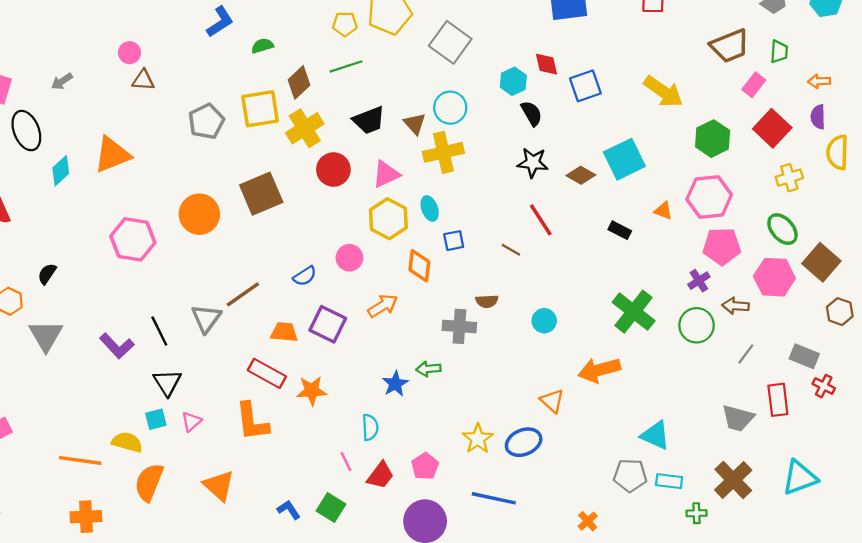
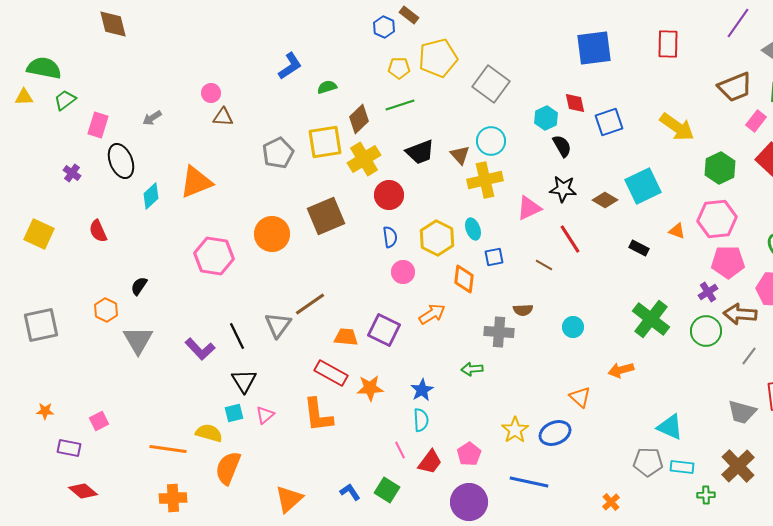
pink triangle: (386, 174) -> (529, 208), moved
blue semicircle: (305, 276) -> (390, 237), moved, turned -65
brown arrow: (736, 306) -> (740, 314), size x1.4
orange arrow: (599, 370) -> (621, 370), size x0.7
blue star: (395, 384) -> (422, 390), moved
orange triangle: (219, 486) -> (289, 499), moved, turned 36

